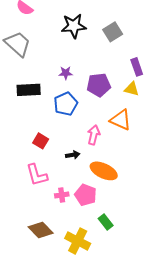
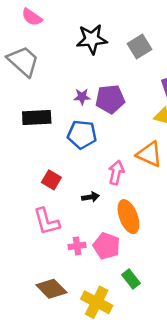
purple pentagon: (99, 85) -> (110, 99), moved
blue pentagon: (66, 104) -> (82, 135), turned 30
orange ellipse: (104, 171) -> (128, 217), turned 44

